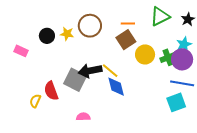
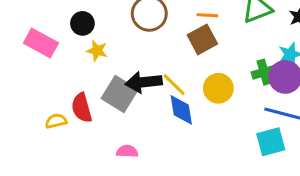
yellow star: (67, 34) -> (97, 51), moved
pink rectangle: (21, 51) -> (41, 43), size x1.5
yellow circle: (145, 54) -> (218, 88), moved
yellow semicircle: (35, 101) -> (56, 121), turned 48

